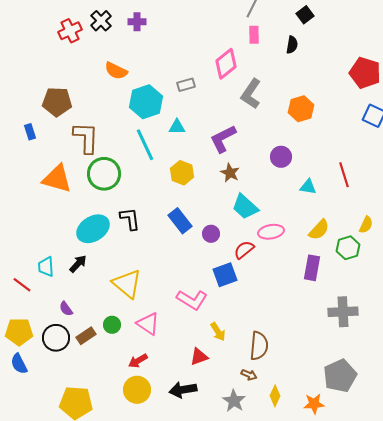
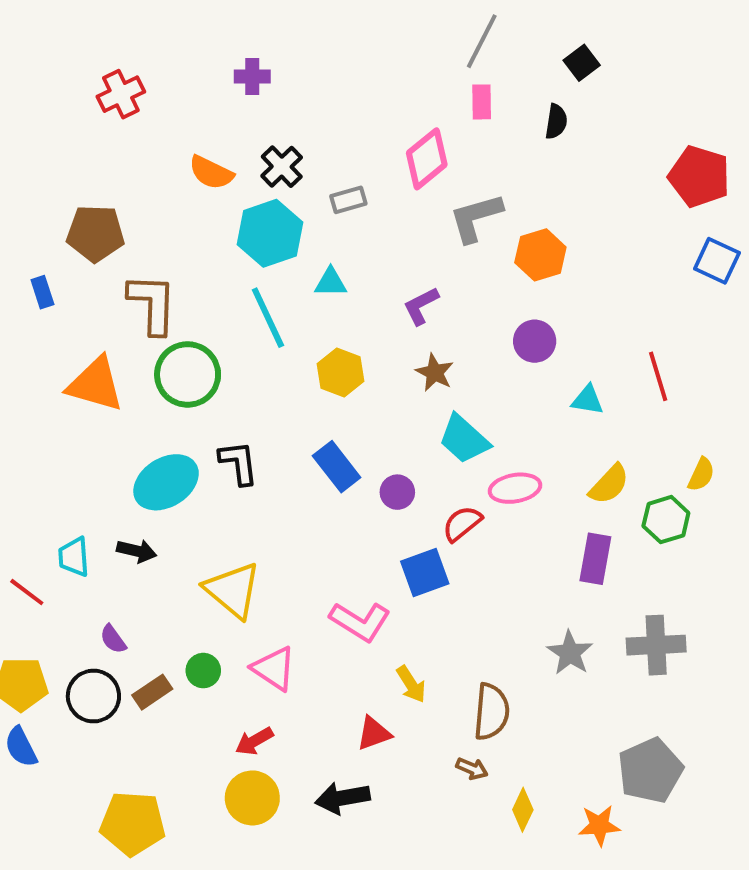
black cross: (101, 21) -> (282, 167), moved
gray L-shape: (251, 94) -> (476, 218), turned 40
orange hexagon: (301, 109) -> (540, 255), moved
purple L-shape: (223, 139) -> (421, 306), size x0.7
black arrow: (78, 264) -> (137, 551), turned 60
gray star: (234, 401) -> (570, 653), moved

